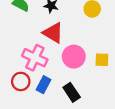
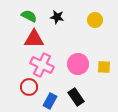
red triangle: (53, 33) -> (34, 39), moved, turned -30
blue rectangle: (43, 85) -> (50, 101), moved

